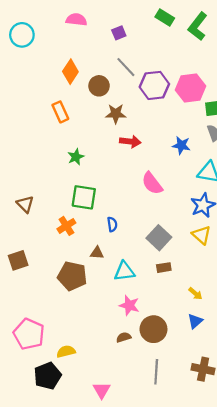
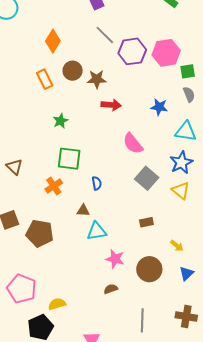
brown circle: (99, 86) -> (73, 71), moved
gray square: (159, 238) -> (147, 178), moved
cyan triangle: (124, 271) -> (97, 231), moved
brown pentagon: (72, 276) -> (40, 233), moved
blue triangle: (195, 321) -> (186, 273), moved
brown circle: (153, 329) -> (149, 269), moved

